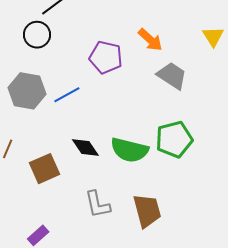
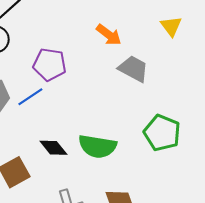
purple pentagon: (106, 57) -> (50, 65), moved
green pentagon: (174, 139) -> (162, 133), moved, turned -30

